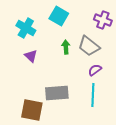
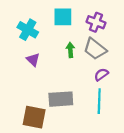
cyan square: (59, 16) -> (63, 17), turned -30
purple cross: (103, 20) -> (96, 22), moved

